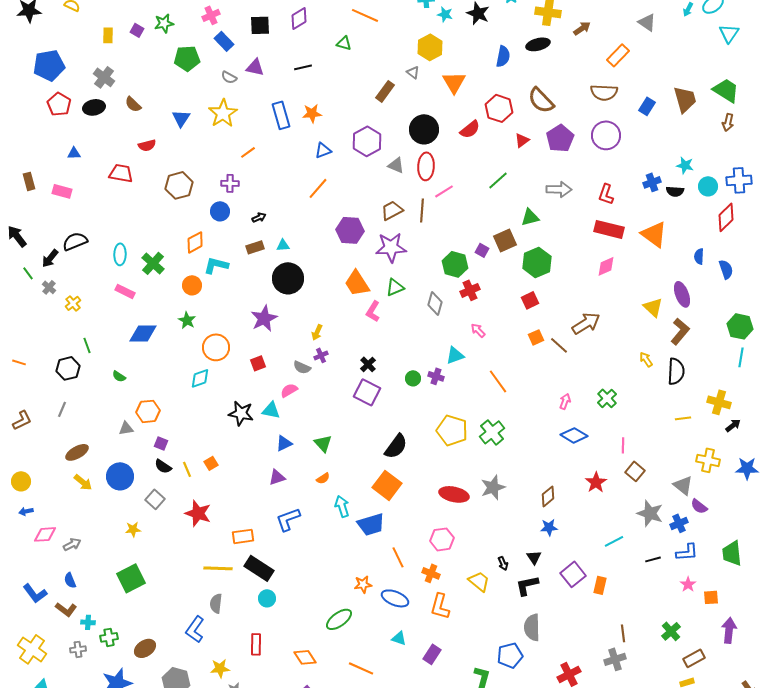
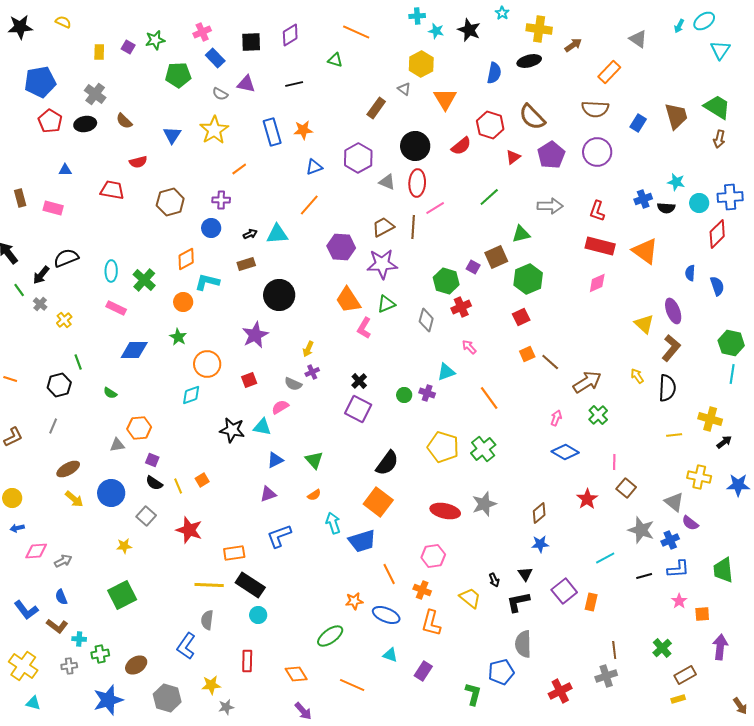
cyan triangle: (283, 245) -> (277, 234), moved, size x1.6
brown arrow: (586, 323) -> (587, 382), moved

